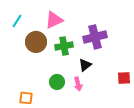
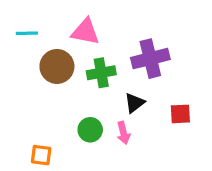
pink triangle: (54, 20) -> (85, 32), turned 36
cyan line: (17, 21) -> (27, 33), turned 56
red square: (124, 78) -> (180, 114), moved

